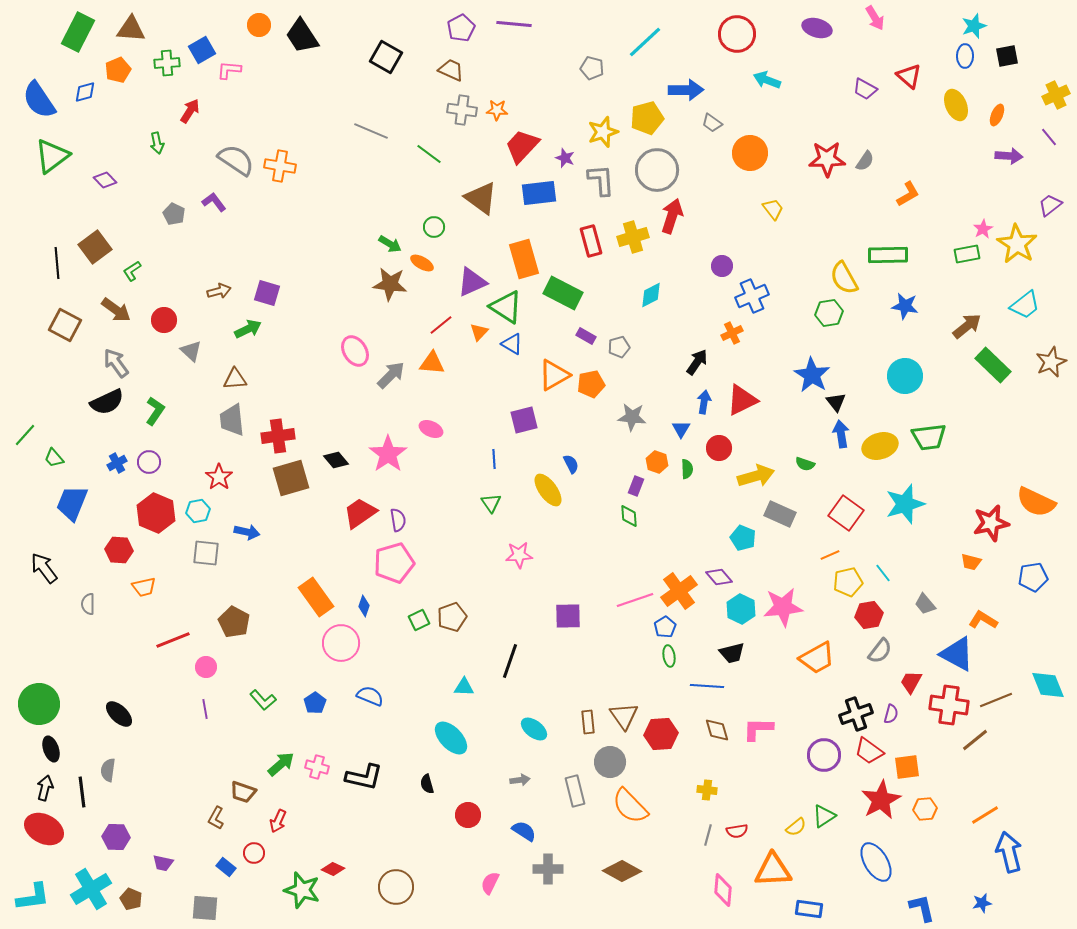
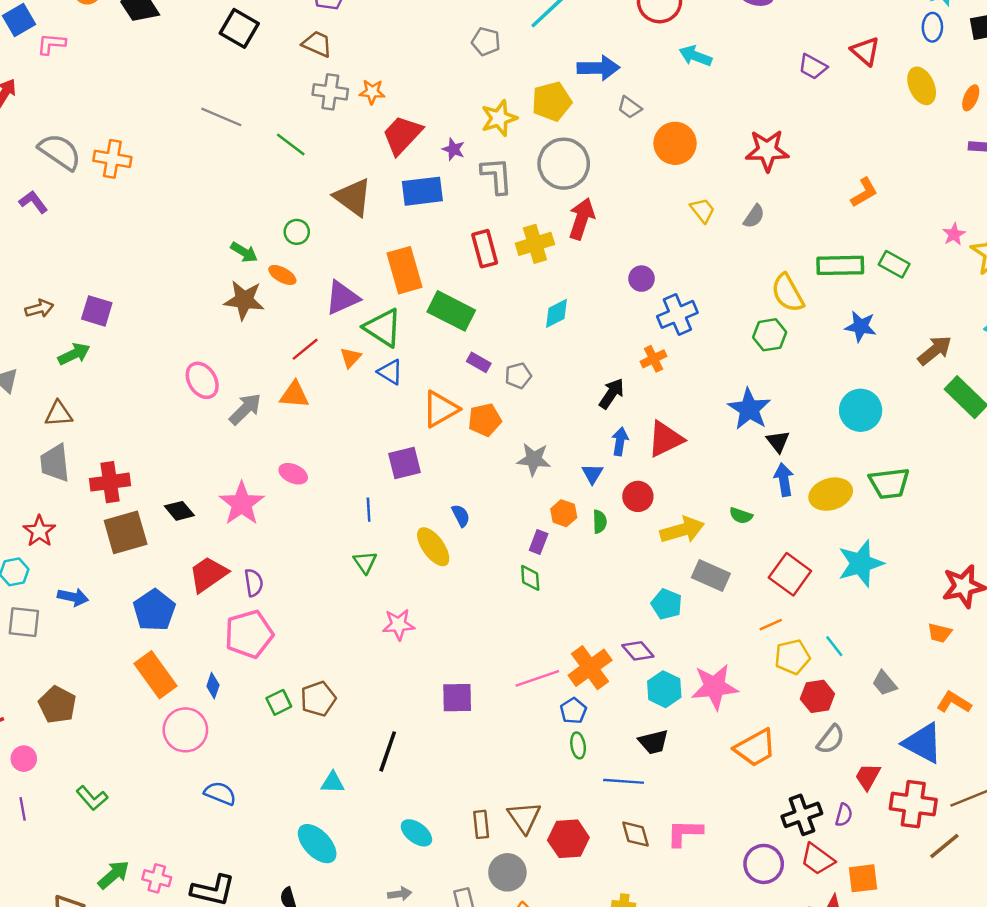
gray semicircle: (865, 161) -> (754, 216), moved
green rectangle: (967, 254) -> (894, 264), moved, turned 40
blue pentagon: (315, 703) -> (154, 610), moved, size x1.6

